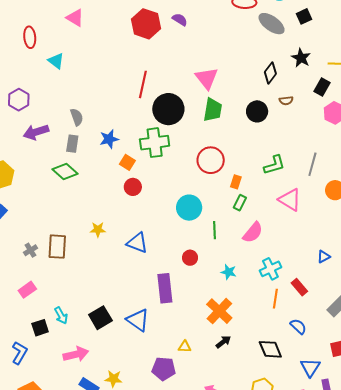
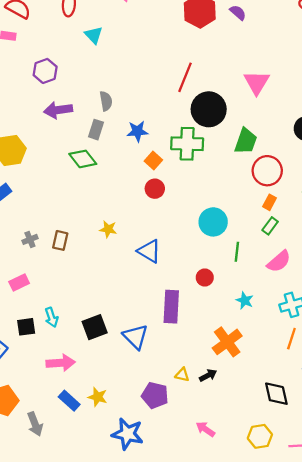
green trapezoid: (213, 110) -> (246, 141), moved
red circle: (211, 160) -> (267, 171), moved
brown rectangle: (57, 247) -> (60, 240), size x0.7
black arrow: (223, 342) -> (208, 375), moved

